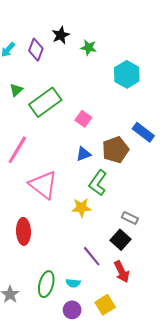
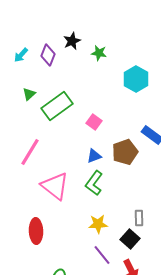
green L-shape: (98, 183) -> (94, 183), moved
yellow star: (81, 208) -> (98, 224), moved
gray rectangle: (130, 218) -> (139, 218), turned 63

